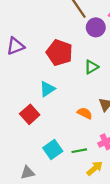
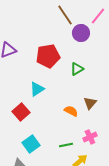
red pentagon: (59, 53) -> (48, 56), turned -30
cyan square: (53, 150) -> (31, 144), moved

